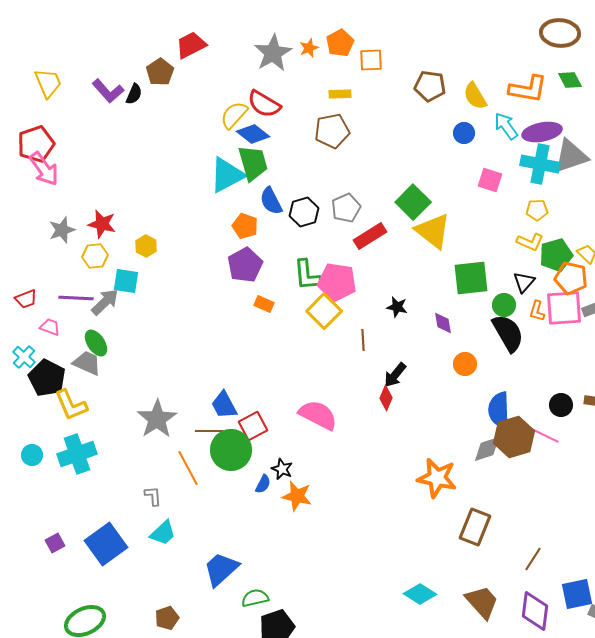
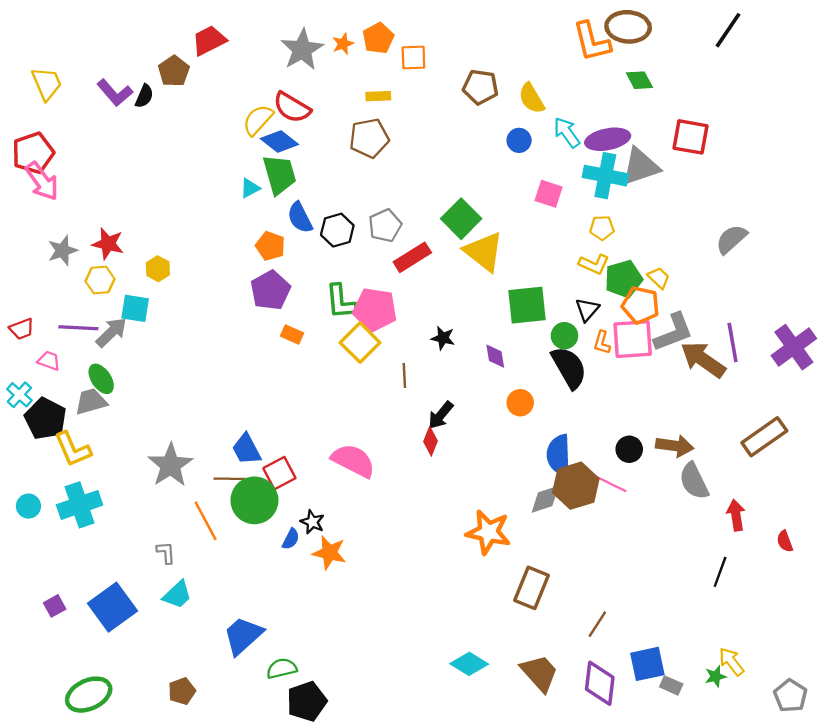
orange L-shape: (528, 89) -> (592, 42), moved, turned 66
cyan triangle: (227, 175) -> (250, 188), size x0.5
gray trapezoid: (87, 363) -> (91, 402), turned -40

